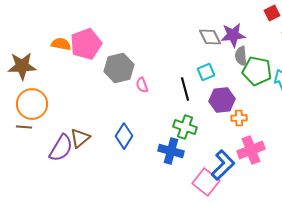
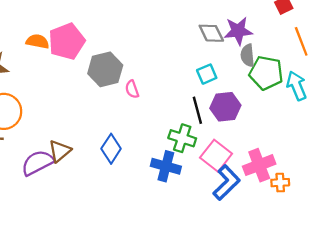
black line: (185, 89) -> (197, 110), moved
orange cross: (239, 118) -> (280, 183), moved
purple semicircle: (61, 148) -> (38, 163), turned -148
pink square: (206, 182) -> (216, 156), moved

